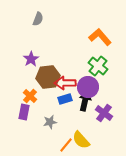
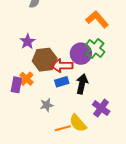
purple circle: (88, 87) -> (81, 54), moved
purple rectangle: (24, 112) -> (16, 85), moved
purple cross: (104, 113) -> (101, 108), moved
orange line: (66, 145) -> (63, 128), turned 35

